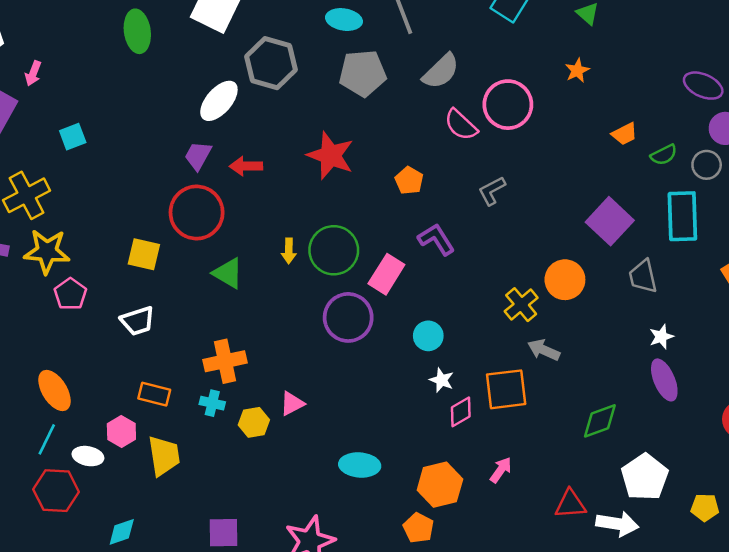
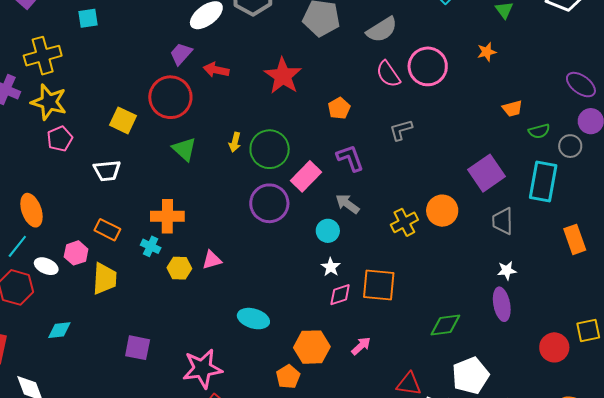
gray arrow: (544, 350) -> (347, 204), moved

